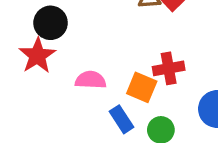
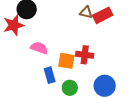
orange square: (142, 87) -> (66, 61), turned -30

